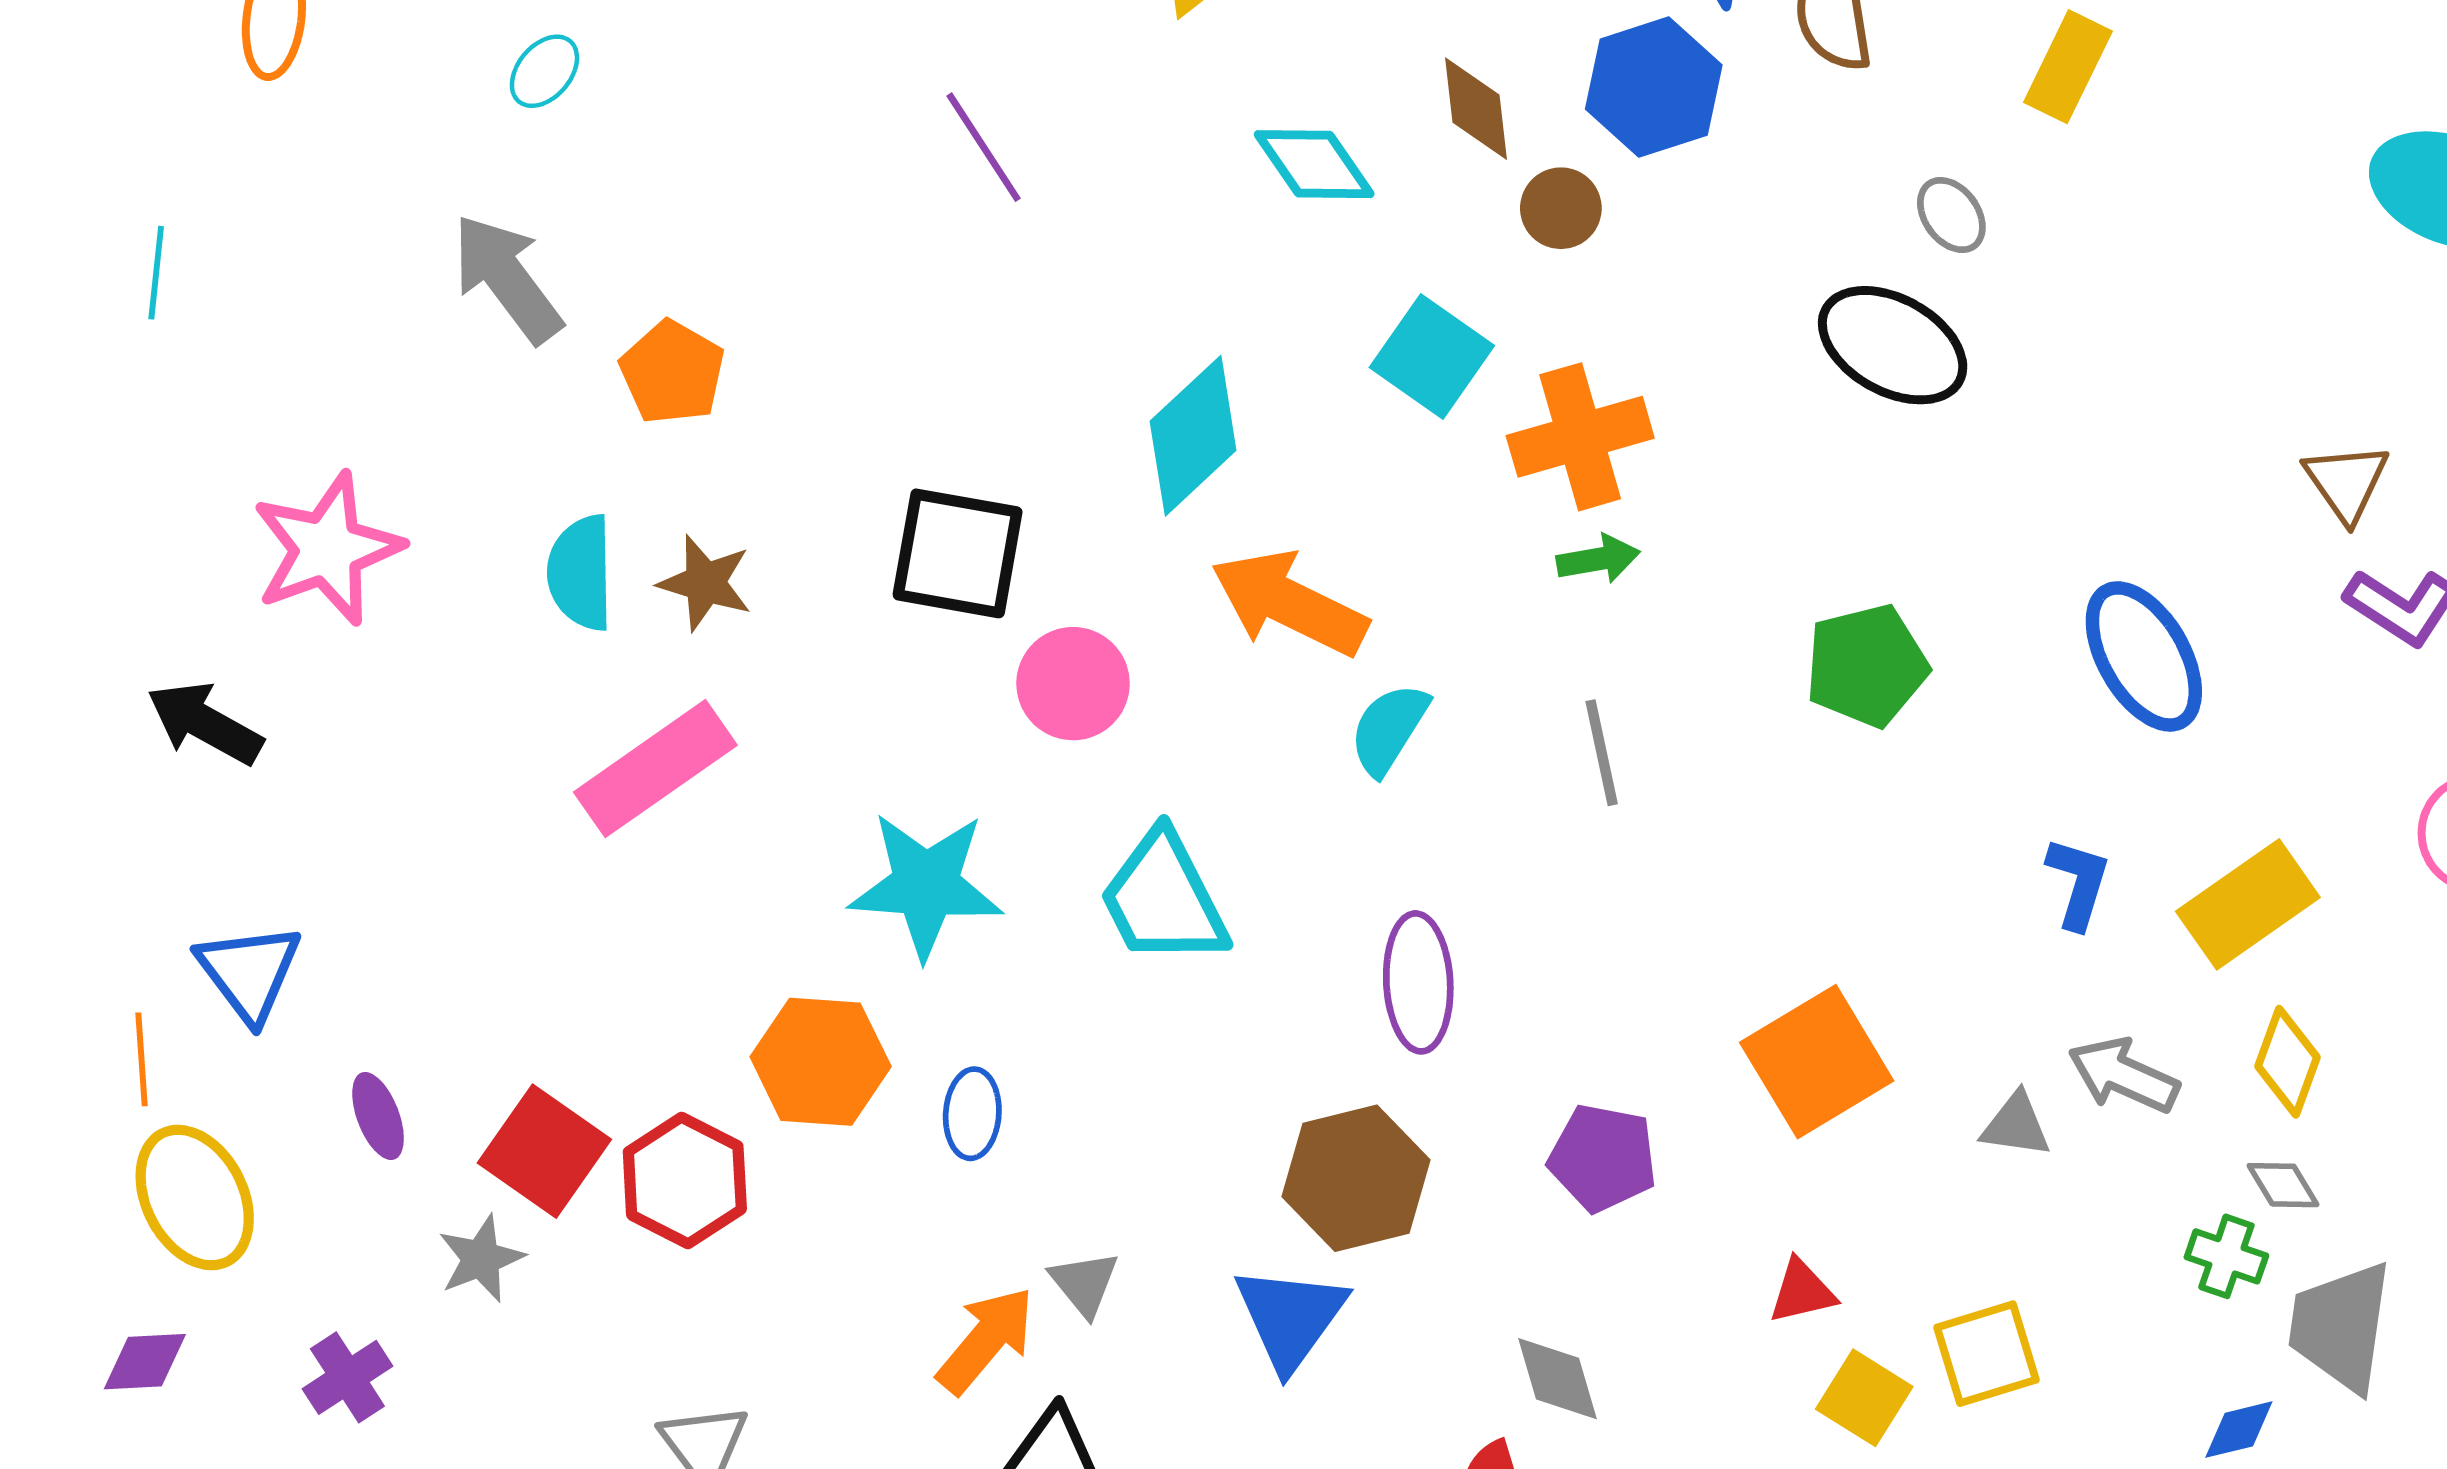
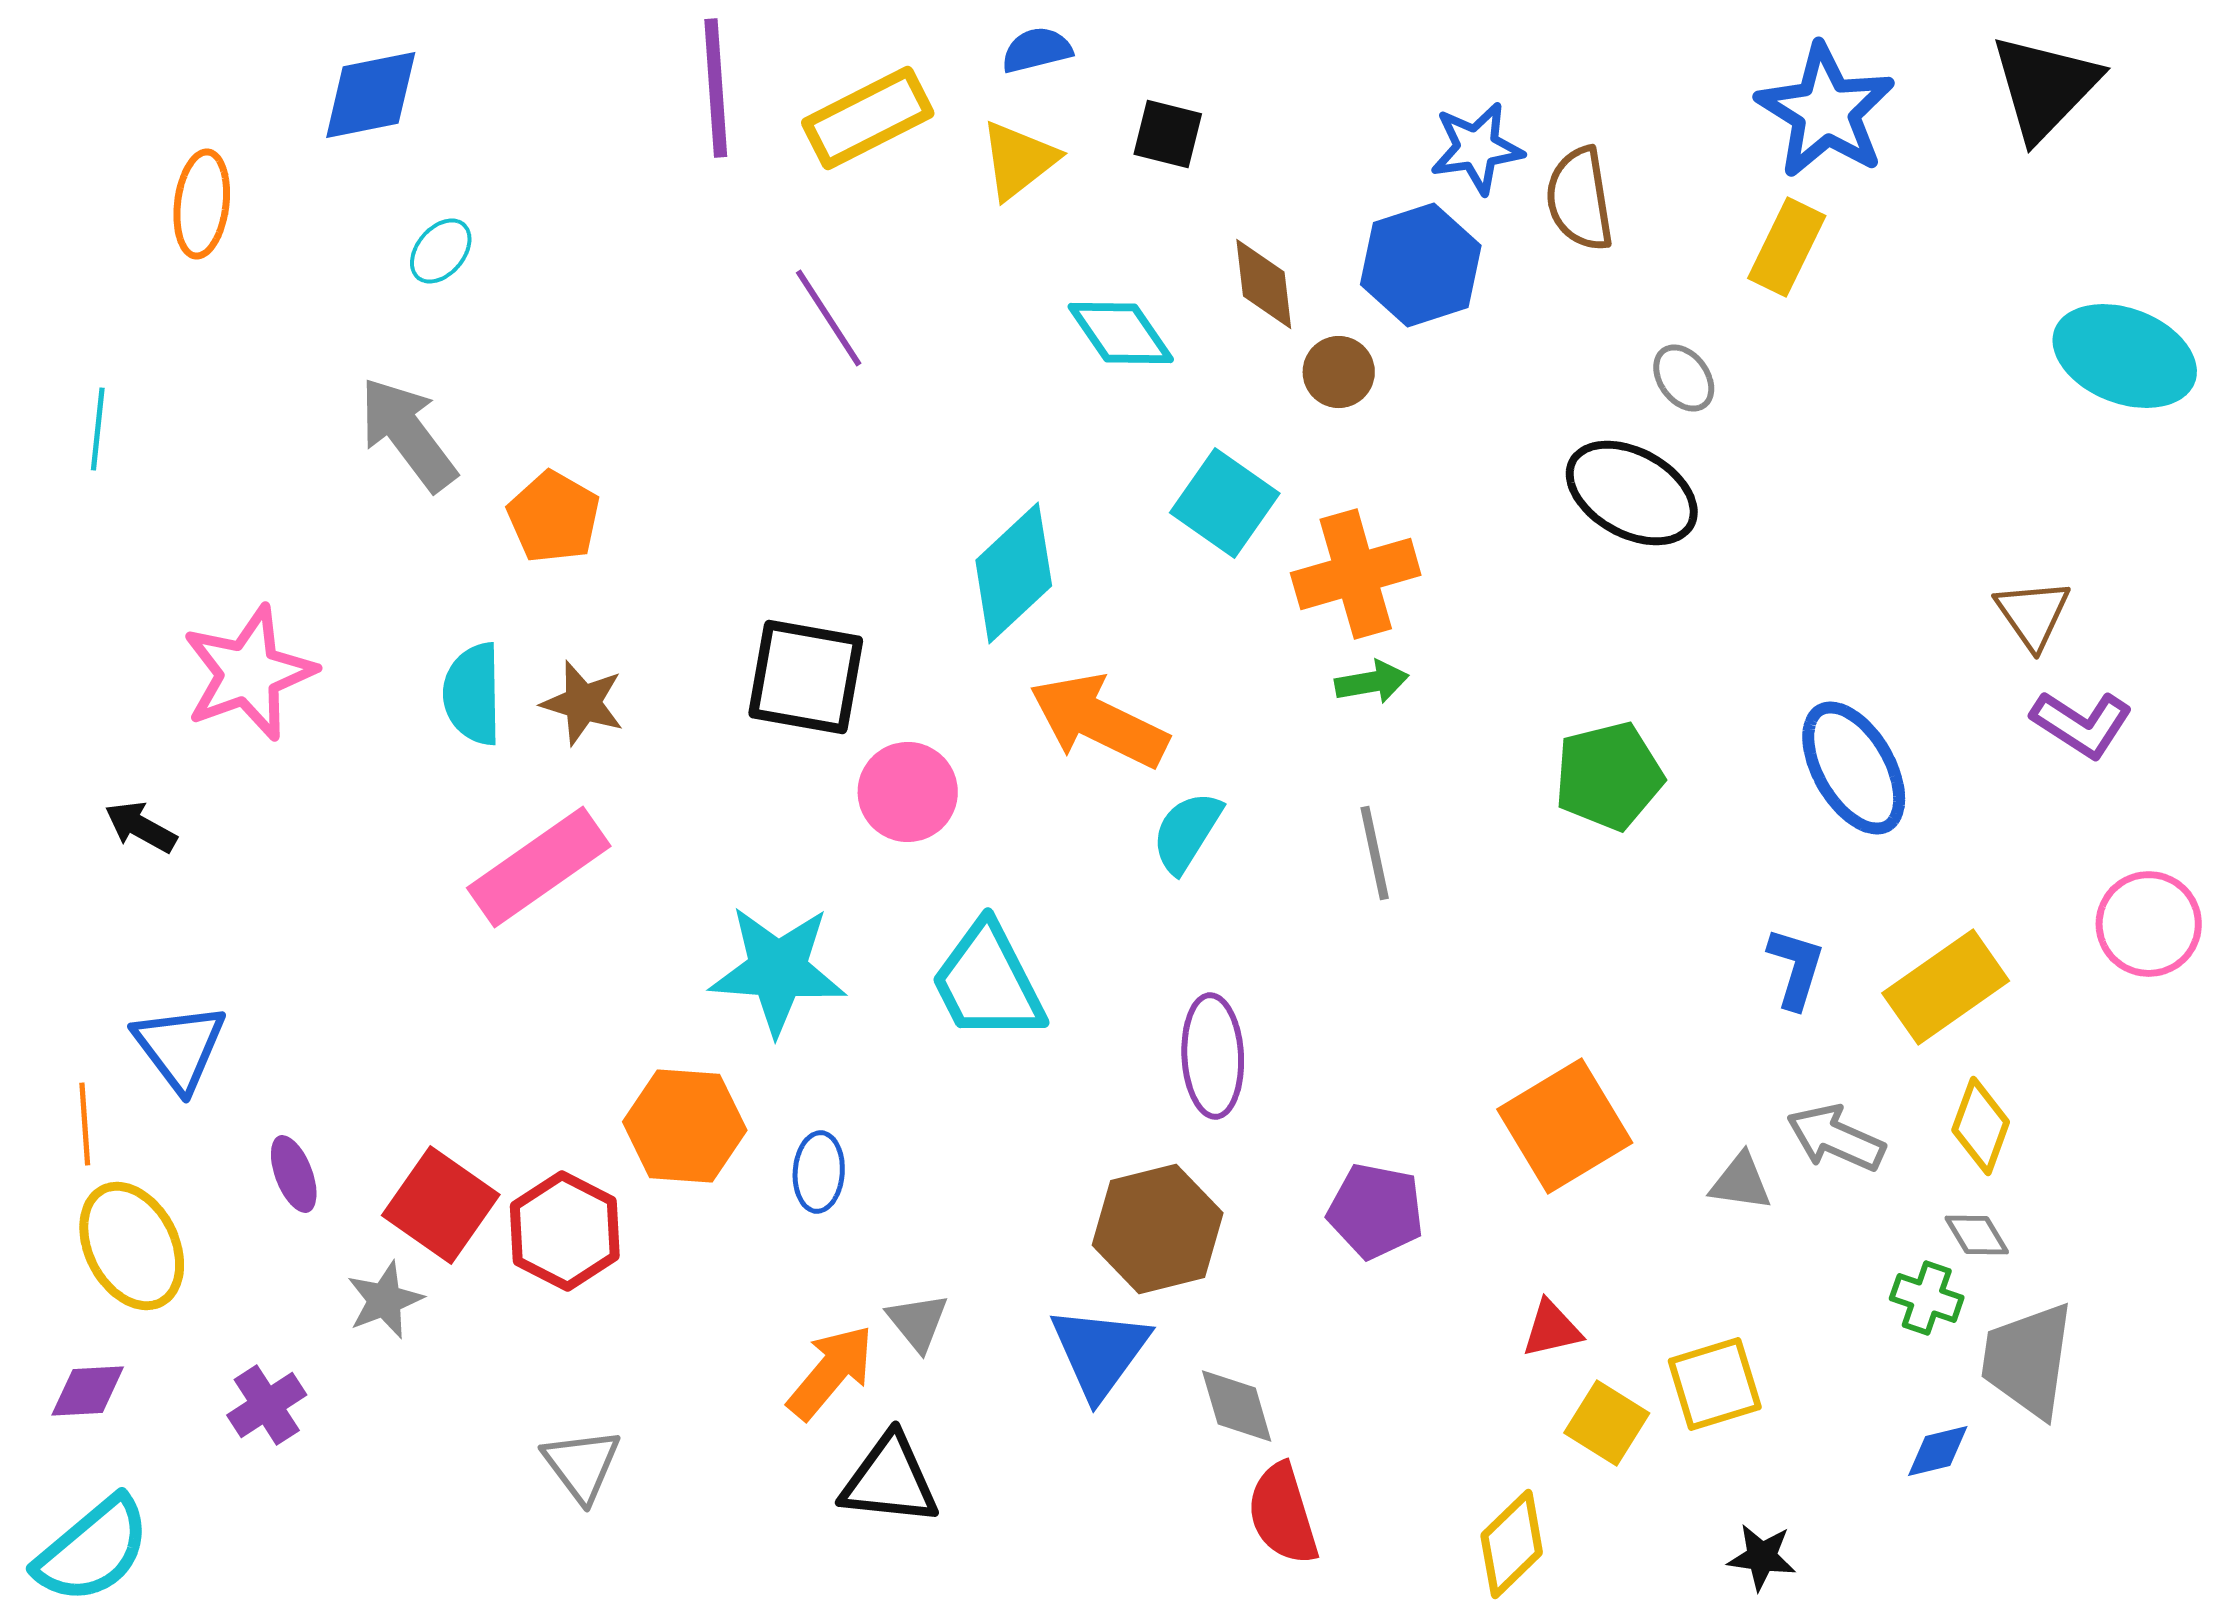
black arrow: (205, 723) -> (141, 827), size x0.7
gray diamond: (1557, 1379) -> (1237, 1406), moved

